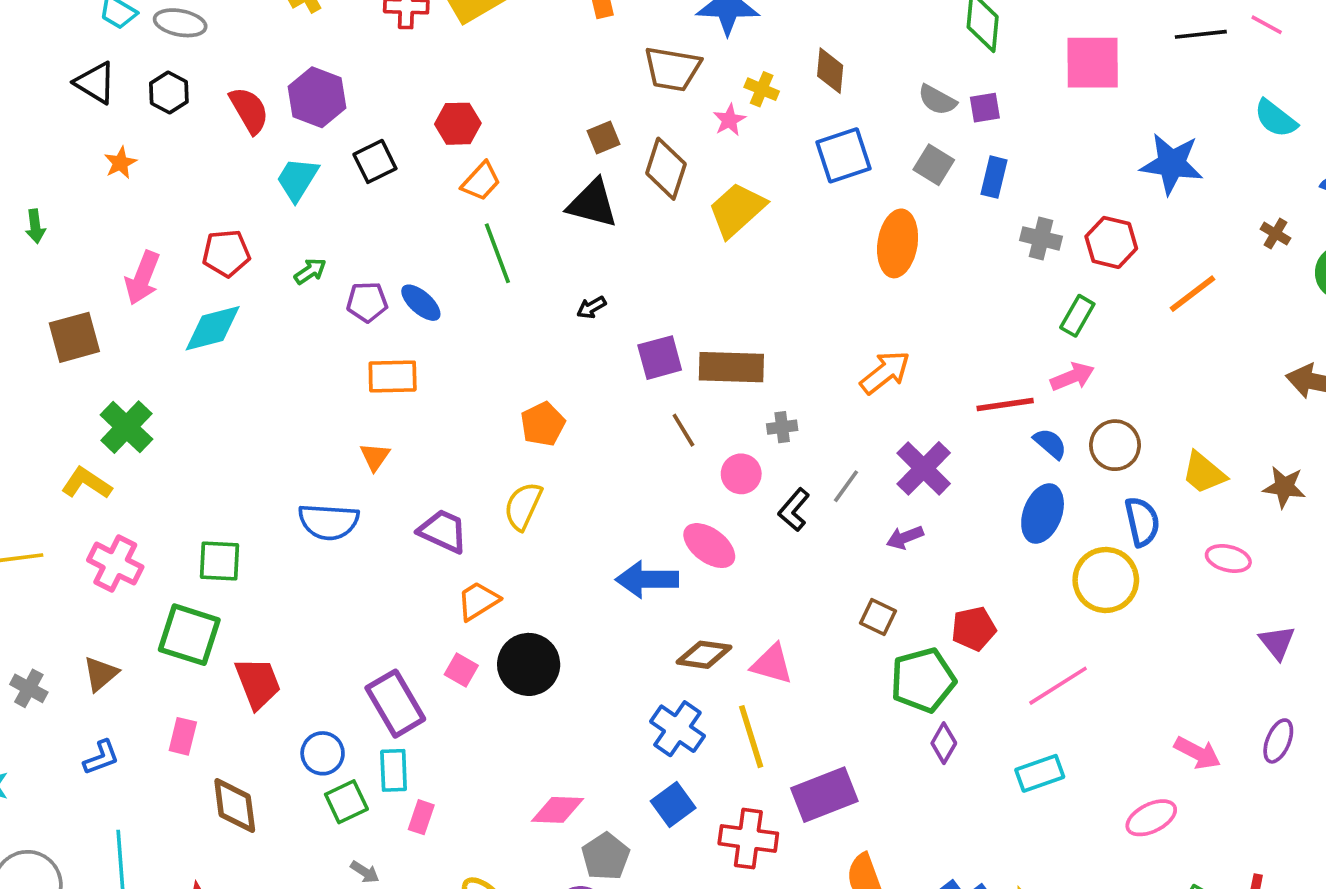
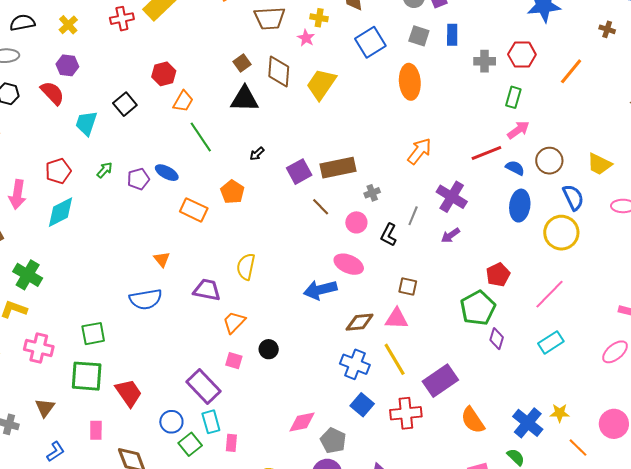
purple hexagon: (317, 97) -> (67, 65), moved, size x0.7
orange rectangle: (393, 376) -> (194, 210), moved, turned 40
orange pentagon: (543, 424) -> (232, 192), moved
brown square: (878, 617) -> (408, 286), moved
black circle: (529, 664) -> (269, 349), size x0.6

